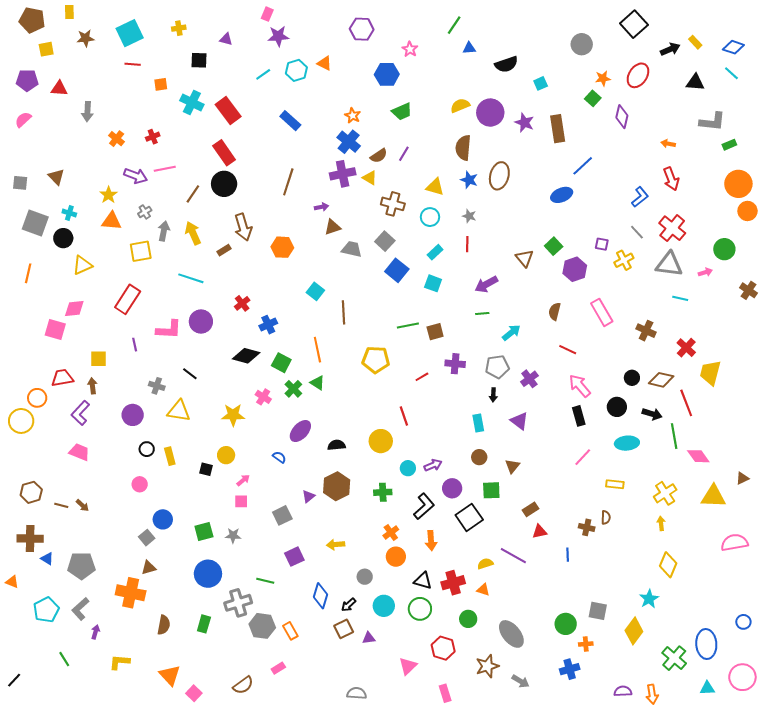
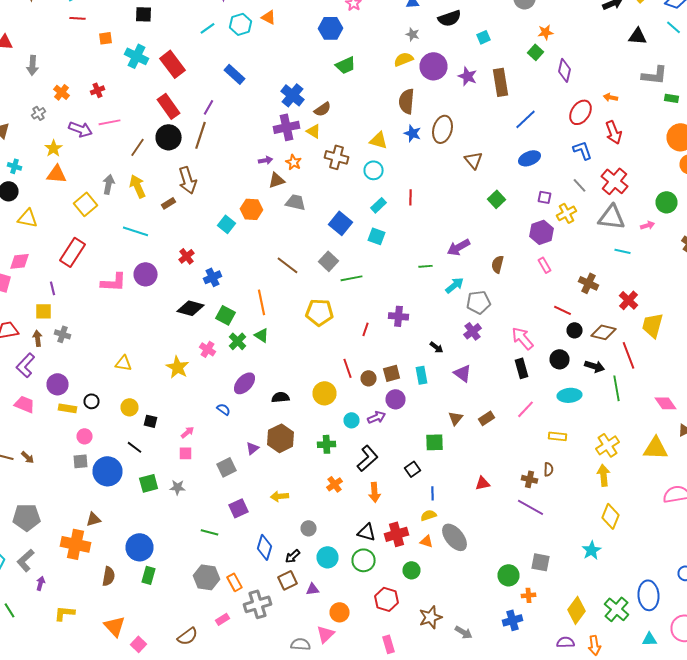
red ellipse: (638, 75) -> (580, 112), moved
orange star: (353, 116) -> (294, 162), moved
green rectangle: (729, 145) -> (672, 98), turned 32
purple line: (404, 154) -> (208, 107), moved
brown line: (288, 182) -> (200, 135), moved
blue ellipse: (562, 195) -> (530, 158), moved
blue L-shape: (640, 197) -> (582, 150), turned -70
gray cross: (145, 212) -> (38, 113), moved
gray star: (469, 216) -> (412, 34), moved
gray square: (385, 241) -> (328, 261), moved
orange hexagon: (282, 247) -> (252, 209), moved
yellow square: (141, 251) -> (86, 204), turned -30
brown triangle: (524, 258) -> (474, 160), moved
yellow triangle: (82, 265) -> (28, 218), turned 35
purple hexagon: (575, 269) -> (542, 232), moved
purple arrow: (486, 284) -> (458, 247), moved
cyan square: (315, 291) -> (226, 224), moved
brown line: (344, 312) -> (288, 265), turned -50
pink rectangle: (602, 312) -> (544, 265), size x0.6
brown square: (435, 332) -> (392, 373), moved
purple line: (135, 345) -> (52, 288), moved
red line: (568, 350) -> (562, 310), moved
gray pentagon: (497, 367) -> (478, 302), moved
black line: (190, 374) -> (134, 447), moved
red line: (422, 377) -> (366, 329), turned -40
gray cross: (157, 386) -> (62, 334), moved
black arrow: (493, 395) -> (436, 347), turned -56
yellow triangle: (179, 411) -> (124, 363), size x0.7
purple circle: (133, 415) -> (58, 384), moved
yellow star: (233, 415) -> (178, 367), turned 30
yellow circle: (226, 455) -> (130, 407), moved
yellow rectangle: (170, 456) -> (68, 408), moved, turned -66
pink diamond: (698, 456) -> (666, 403), moved
brown circle: (479, 457) -> (368, 378), moved
purple circle: (452, 488) -> (396, 399), moved
brown rectangle: (530, 509) -> (486, 418), moved
black square: (469, 517) -> (412, 469), size x0.6
blue circle: (163, 519) -> (108, 471), size x1.5
yellow arrow: (661, 523) -> (604, 475), size x1.5
gray square: (147, 538) -> (80, 461), moved, turned 35
blue line: (568, 555) -> (432, 493), moved
purple line: (513, 556) -> (530, 507), moved
orange circle: (396, 557) -> (340, 612), moved
blue circle: (208, 574) -> (140, 547), moved
gray cross: (238, 603) -> (258, 604), moved
yellow diamond: (634, 631) -> (576, 610), moved
gray ellipse: (511, 634) -> (454, 537), moved
pink triangle: (408, 666) -> (326, 634), moved

